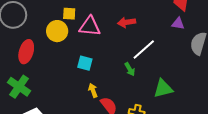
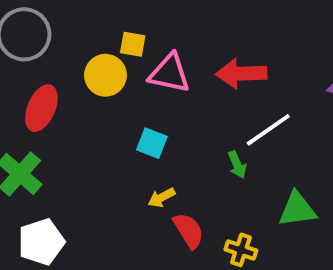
red arrow: (127, 22) -> (241, 74), size x1.4
yellow arrow: (93, 90) -> (161, 197), turned -104

